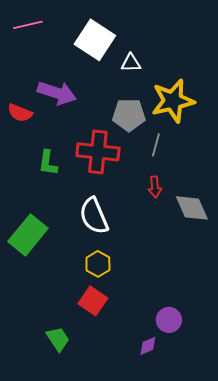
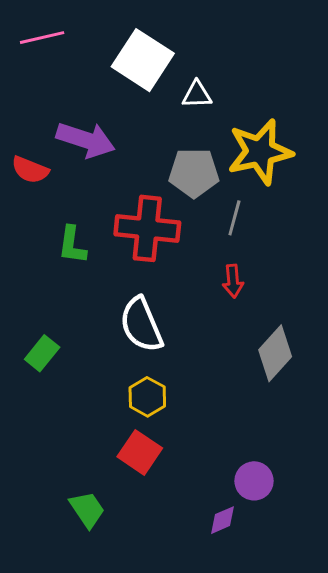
gray diamond: (192, 208) -> (275, 353), moved, turned 66
green rectangle: (28, 235) -> (42, 353), size x0.6

